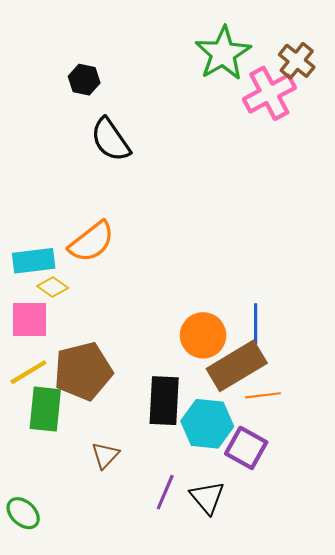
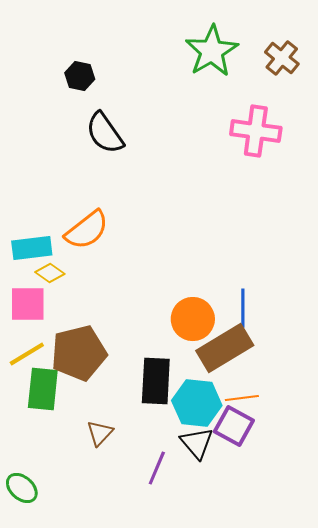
pink cross: (269, 93) -> (256, 131), moved, turned 36
orange line: (263, 395) -> (242, 398), moved
black triangle: (207, 497) -> (197, 443), moved

